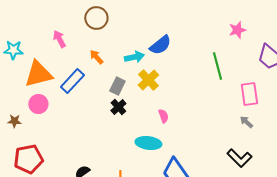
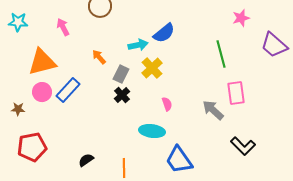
cyan star: (13, 50) -> (18, 22), moved
orange arrow: (96, 57) -> (99, 57), moved
blue rectangle: (72, 81) -> (68, 90), moved
pink rectangle: (249, 94) -> (236, 93), moved
gray arrow: (246, 122) -> (213, 110), moved, size x1.6

